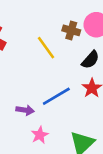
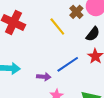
brown cross: (71, 30) -> (76, 12), turned 32

